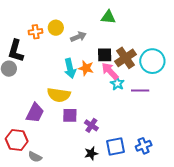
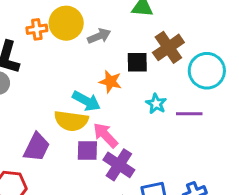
yellow circle: (56, 28) -> (66, 23), size x1.5
brown cross: (126, 58) -> (168, 47), moved
cyan arrow: (70, 68) -> (86, 101), moved, turned -48
pink arrow: (110, 71) -> (105, 135), moved
purple cross: (91, 125) -> (119, 165), size x1.5

